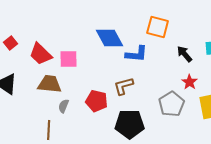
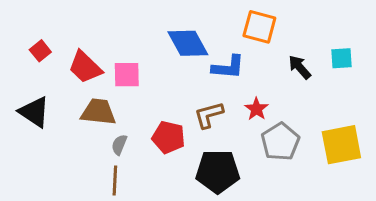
red star: (190, 82) -> (256, 109), moved
brown line: (49, 130) -> (115, 180), moved

